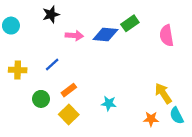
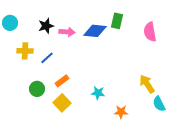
black star: (51, 14) -> (46, 26), moved
green rectangle: (130, 23) -> (117, 21), turned -42
yellow cross: (18, 70) -> (25, 51), moved
orange star: (151, 119) -> (121, 112), moved

